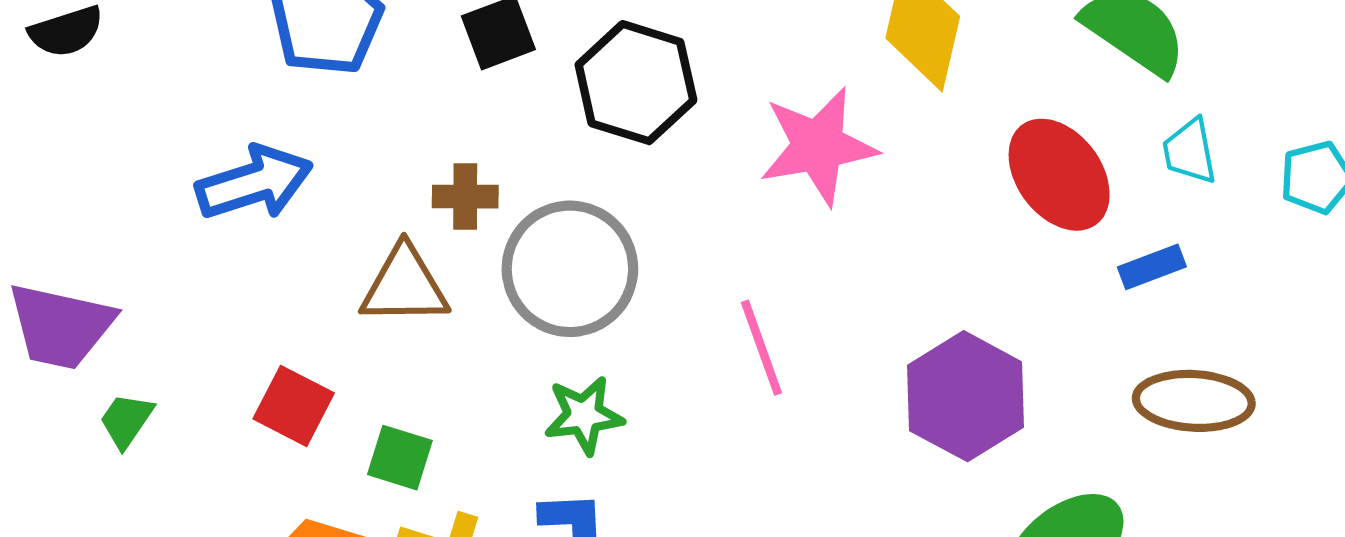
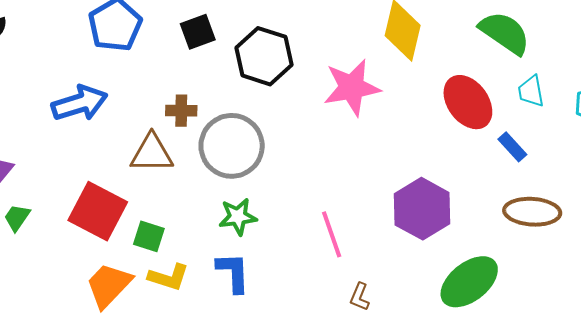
blue rectangle: (1152, 267) -> (512, 147), turned 68
pink line: (761, 348) -> (332, 234), moved
red square: (294, 406) -> (98, 211), size x1.5

